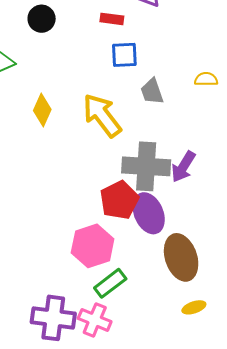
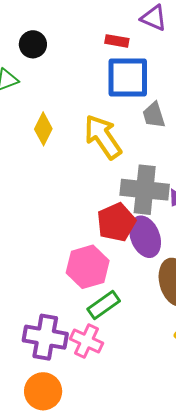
black circle: (42, 19) -> (33, 44), moved
blue square: (124, 55) -> (128, 77), size x1.6

